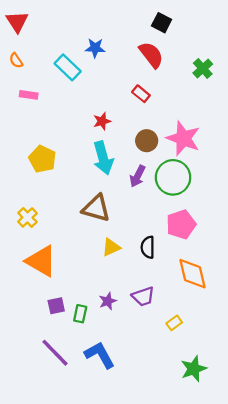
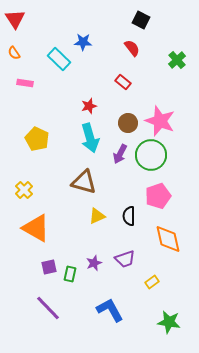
red semicircle: (151, 55) -> (132, 48), size x0.7
blue L-shape: (100, 355) -> (110, 310), moved
green star: (194, 369) -> (169, 322), turned 30

